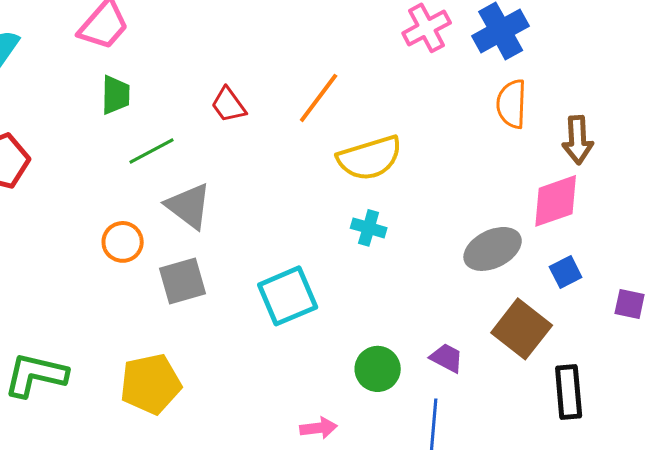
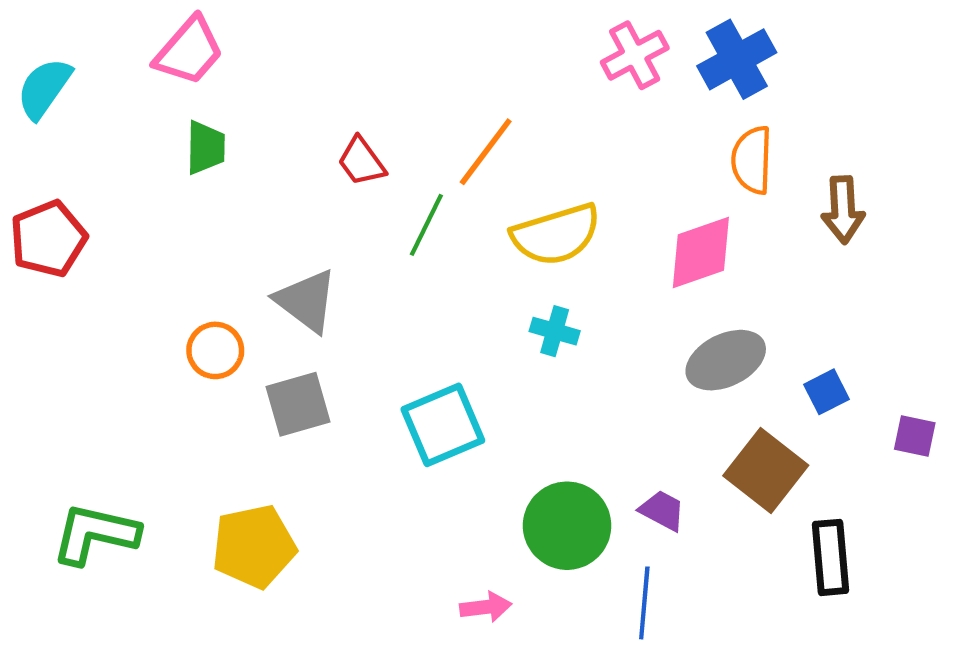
green line: (152, 151) -> (426, 225), moved, turned -36
pink diamond: (556, 201) -> (701, 252), moved
green circle: (378, 369) -> (567, 526), size x1.4

